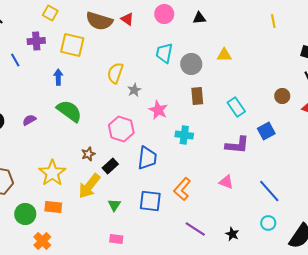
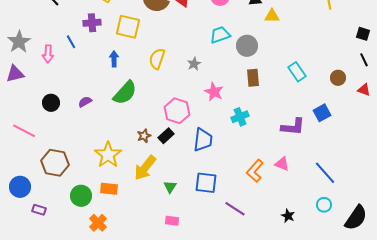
cyan trapezoid: (164, 53) -> (220, 35), turned 60
yellow triangle: (224, 55) -> (272, 16), moved
yellow semicircle: (115, 73) -> (157, 59), moved
gray star: (134, 90) -> (194, 64), moved
cyan rectangle: (236, 107) -> (297, 72), moved
green semicircle: (69, 111) -> (125, 93), turned 96
cyan cross: (184, 135) -> (240, 117), turned -30
black rectangle: (110, 166) -> (166, 136), moved
orange L-shape: (182, 189) -> (255, 171), moved
purple line: (195, 229) -> (235, 209), moved

